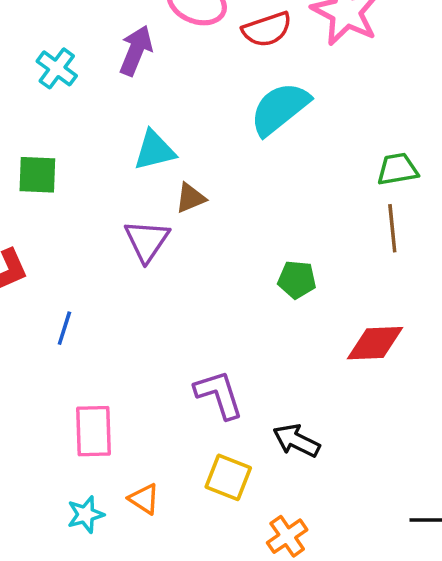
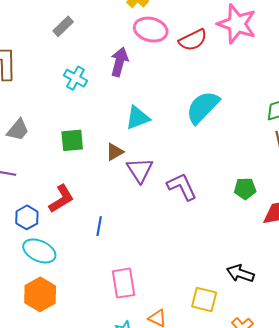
cyan semicircle: (280, 109) -> (203, 107), moved
brown triangle: (191, 198) -> (115, 152), moved
green pentagon: (297, 280) -> (245, 189), moved
purple L-shape: (219, 394) -> (182, 187), moved

